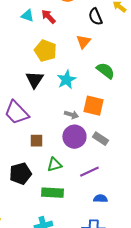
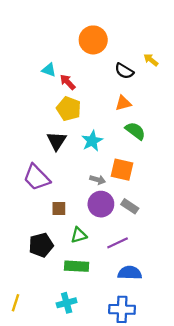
red arrow: (48, 17) -> (68, 82), moved
black semicircle: (95, 17) -> (124, 71), turned -36
orange triangle: (83, 42) -> (123, 103), moved, turned 35
blue semicircle: (100, 199) -> (130, 273), size x1.5

